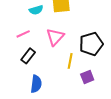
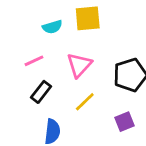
yellow line: (70, 61) -> (85, 102), moved, turned 35

